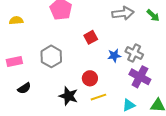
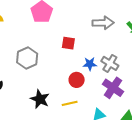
red square: (91, 37) -> (68, 43), turned 32
red circle: (90, 78) -> (77, 80), moved

